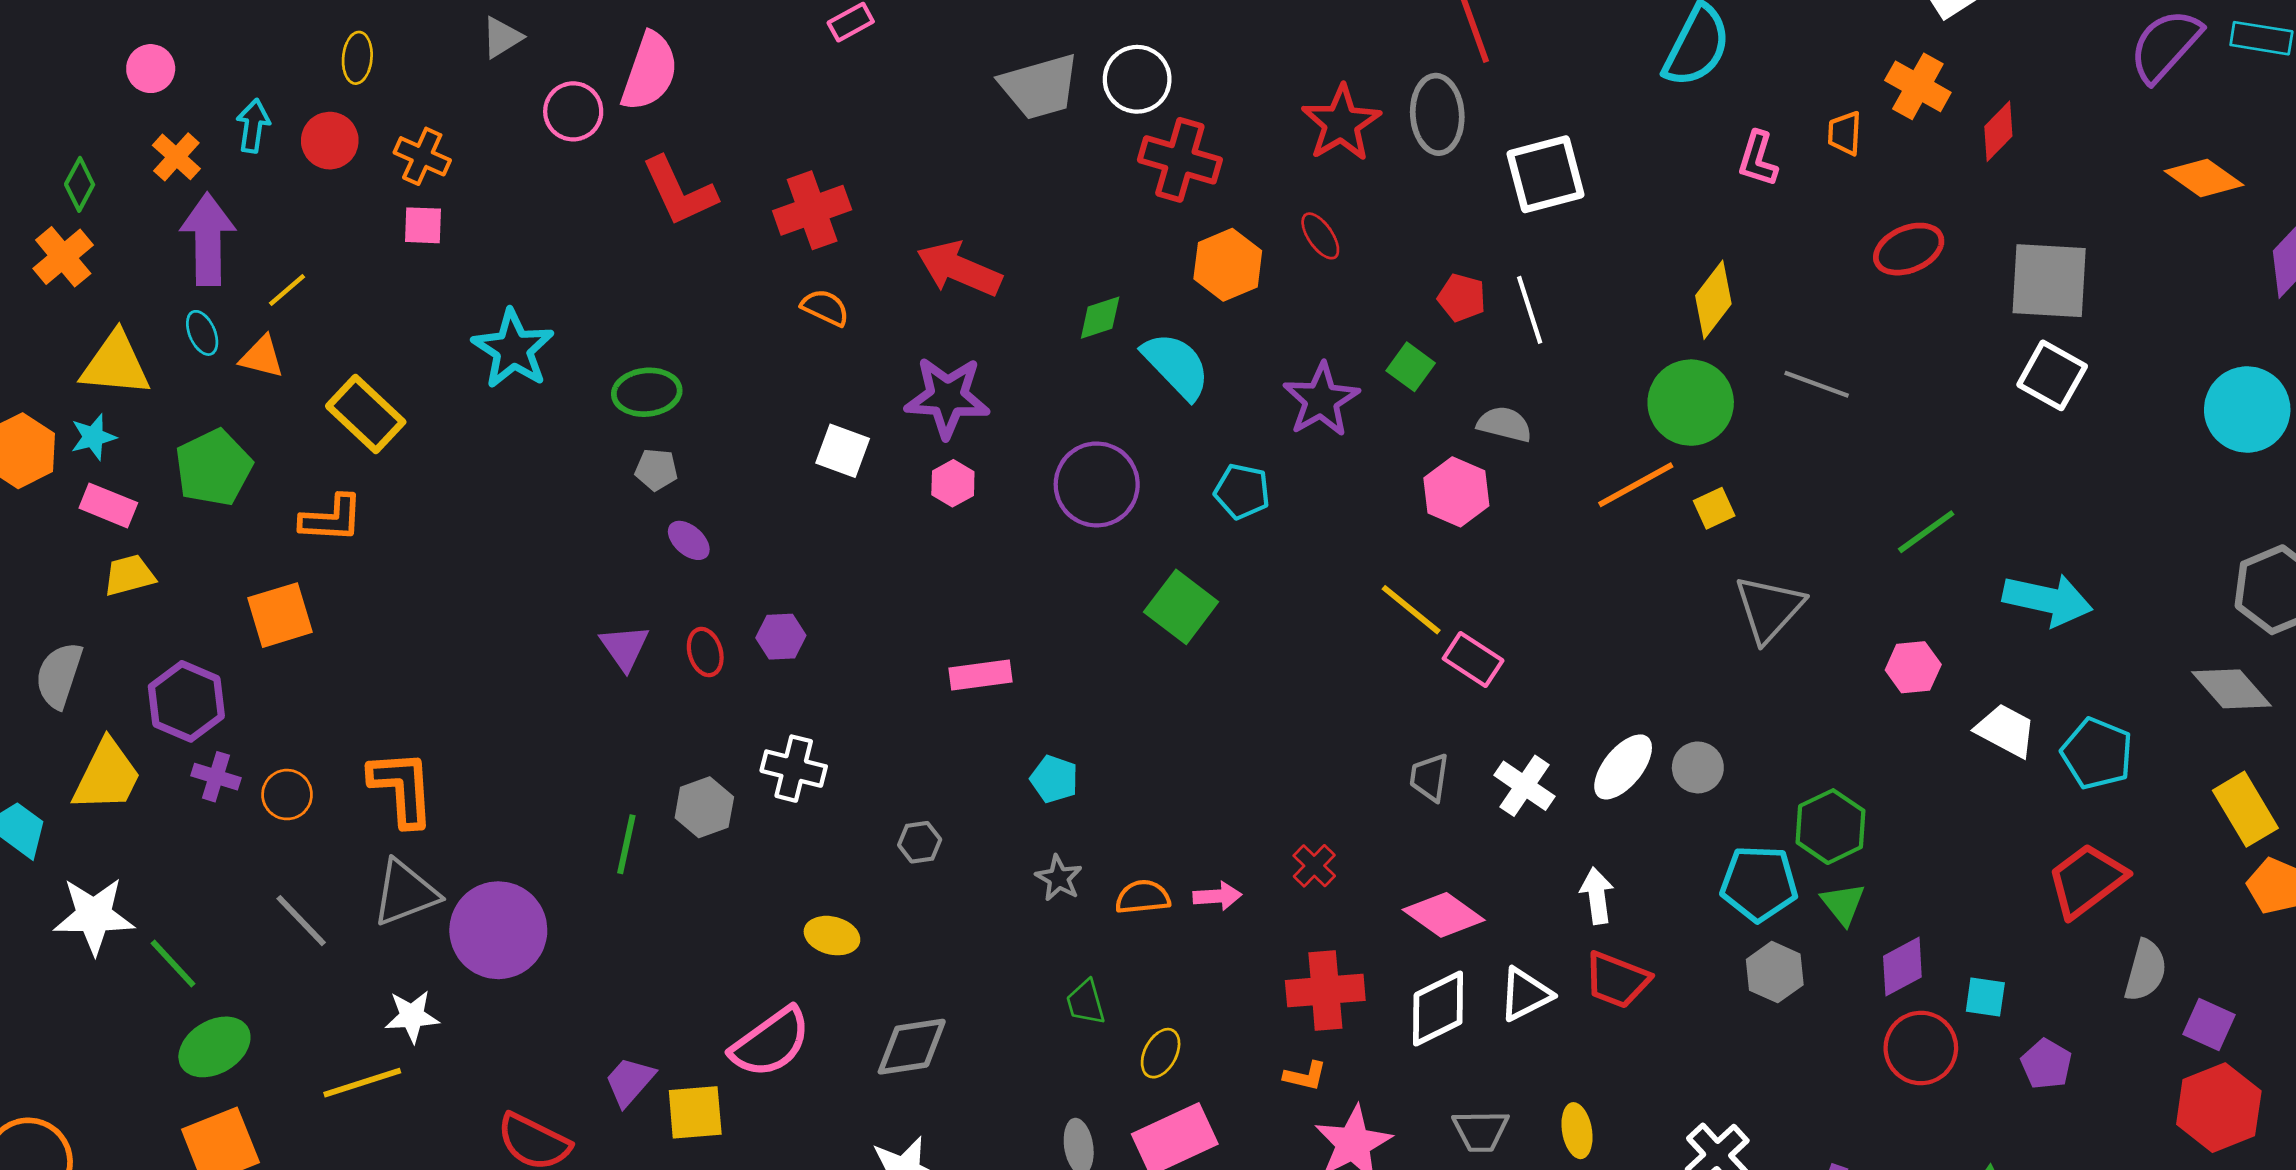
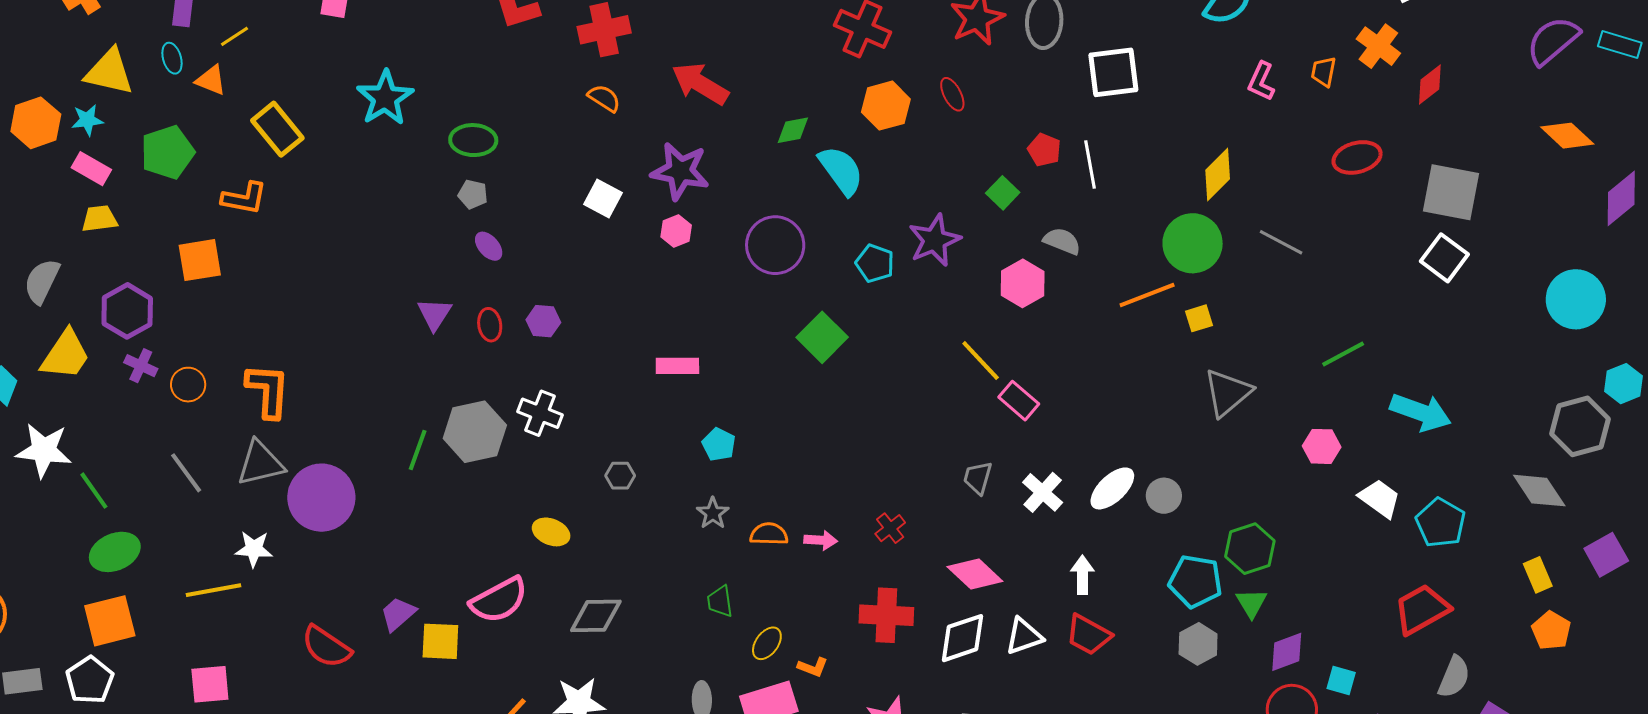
purple star: (1321, 400) -> (935, 240), moved
gray hexagon: (704, 807) -> (475, 432), size x1.5
yellow rectangle: (2245, 809) -> (1538, 575), size x0.7
orange L-shape: (1305, 1076) -> (813, 667), moved

